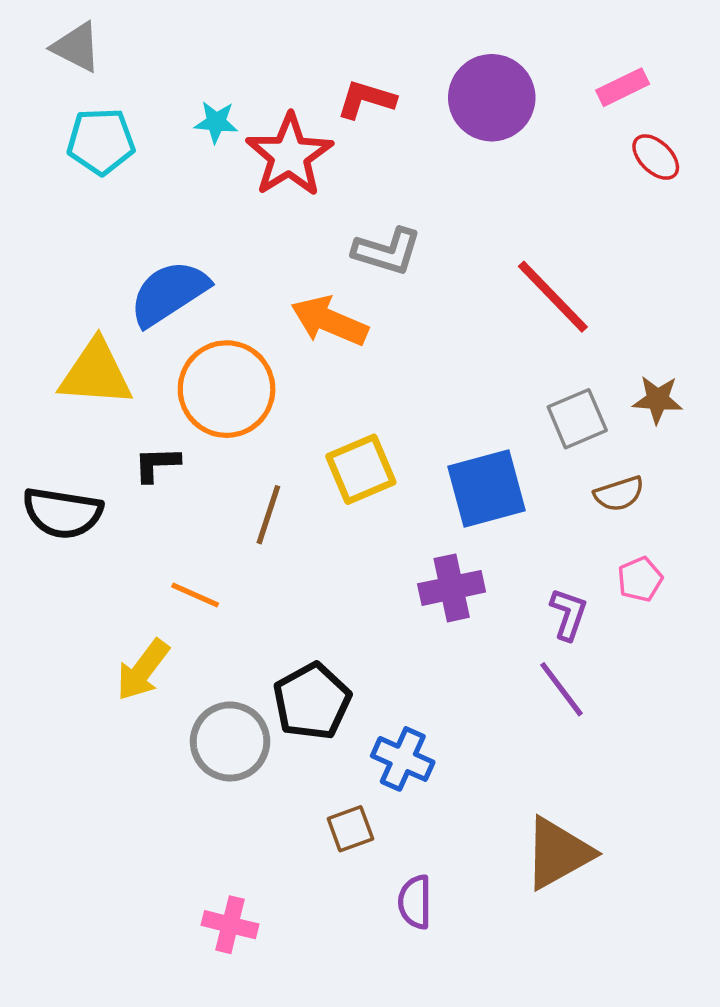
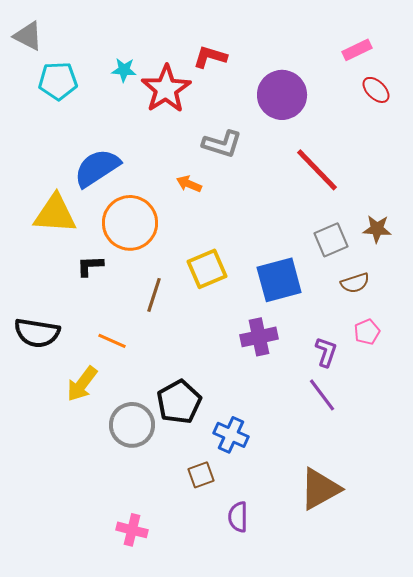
gray triangle: (76, 47) -> (28, 36), moved
purple circle: (492, 98) -> (282, 95), moved
orange arrow: (329, 321) -> (189, 184), size x0.6
black semicircle: (63, 513) -> (37, 333), moved

